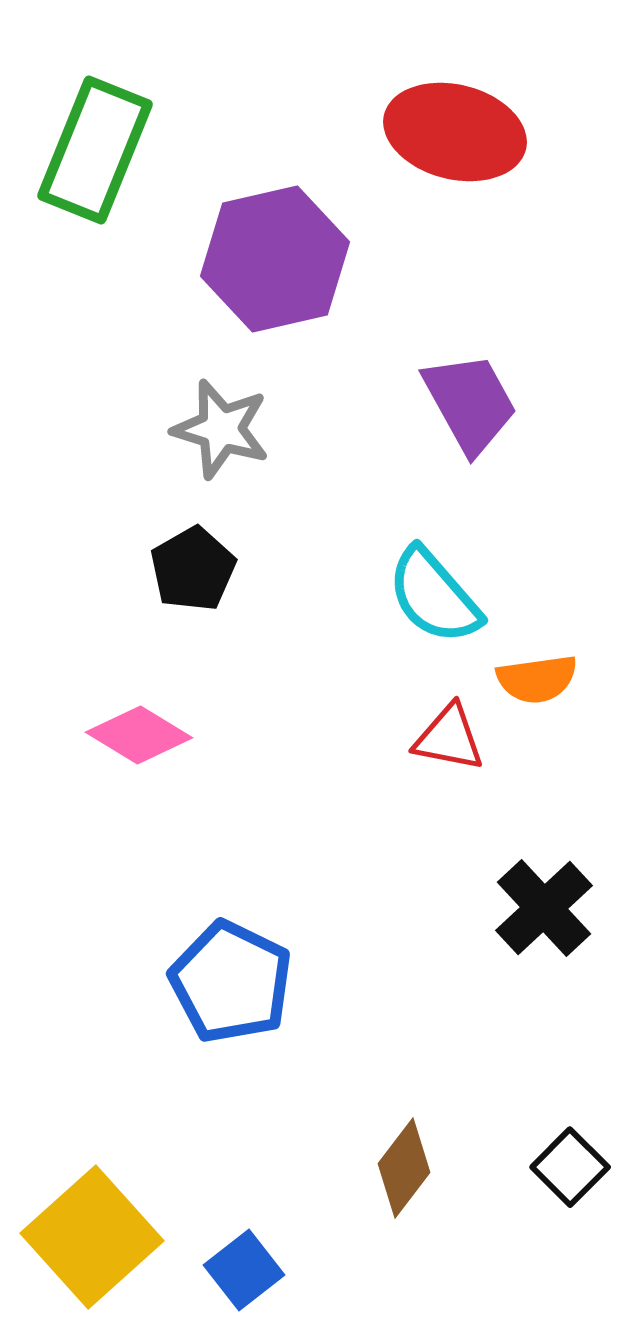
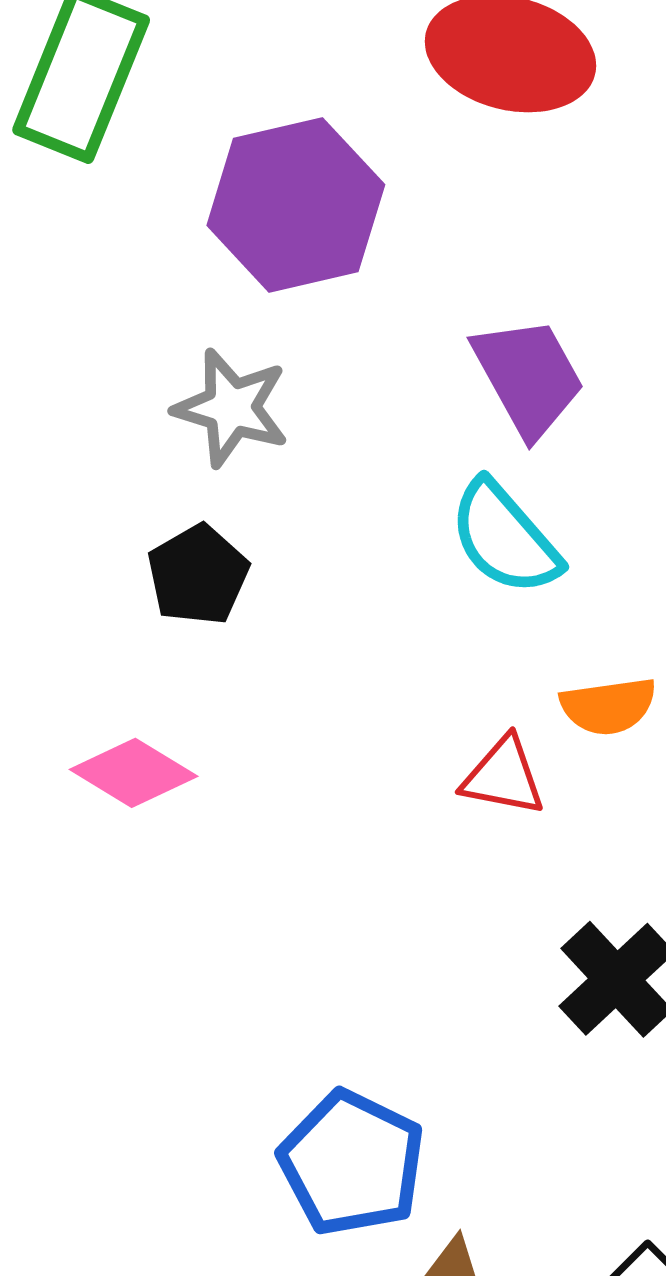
cyan semicircle: (434, 596) -> (505, 538), moved
blue pentagon: (231, 982) -> (352, 1163), moved

